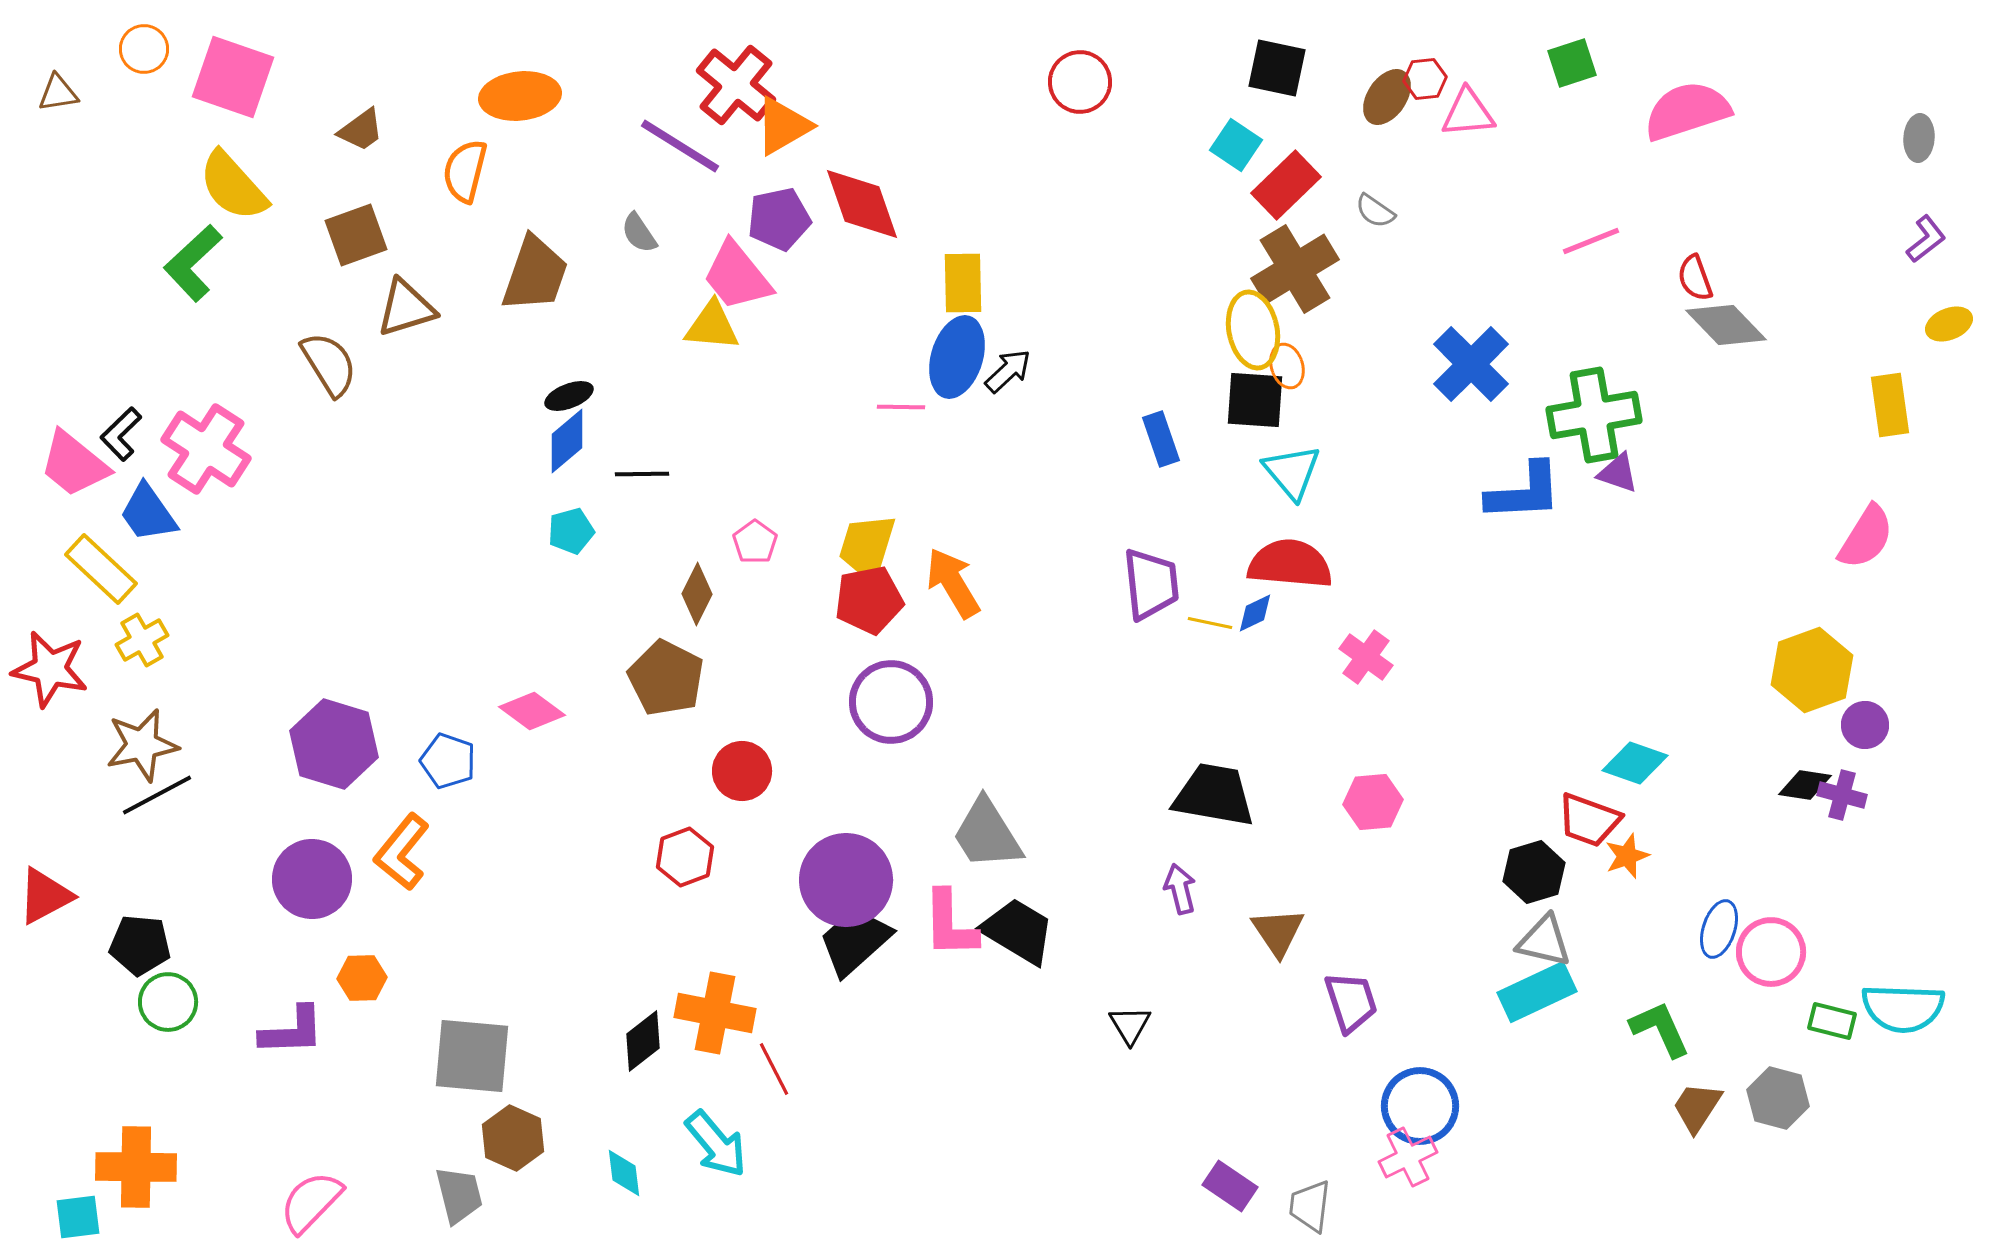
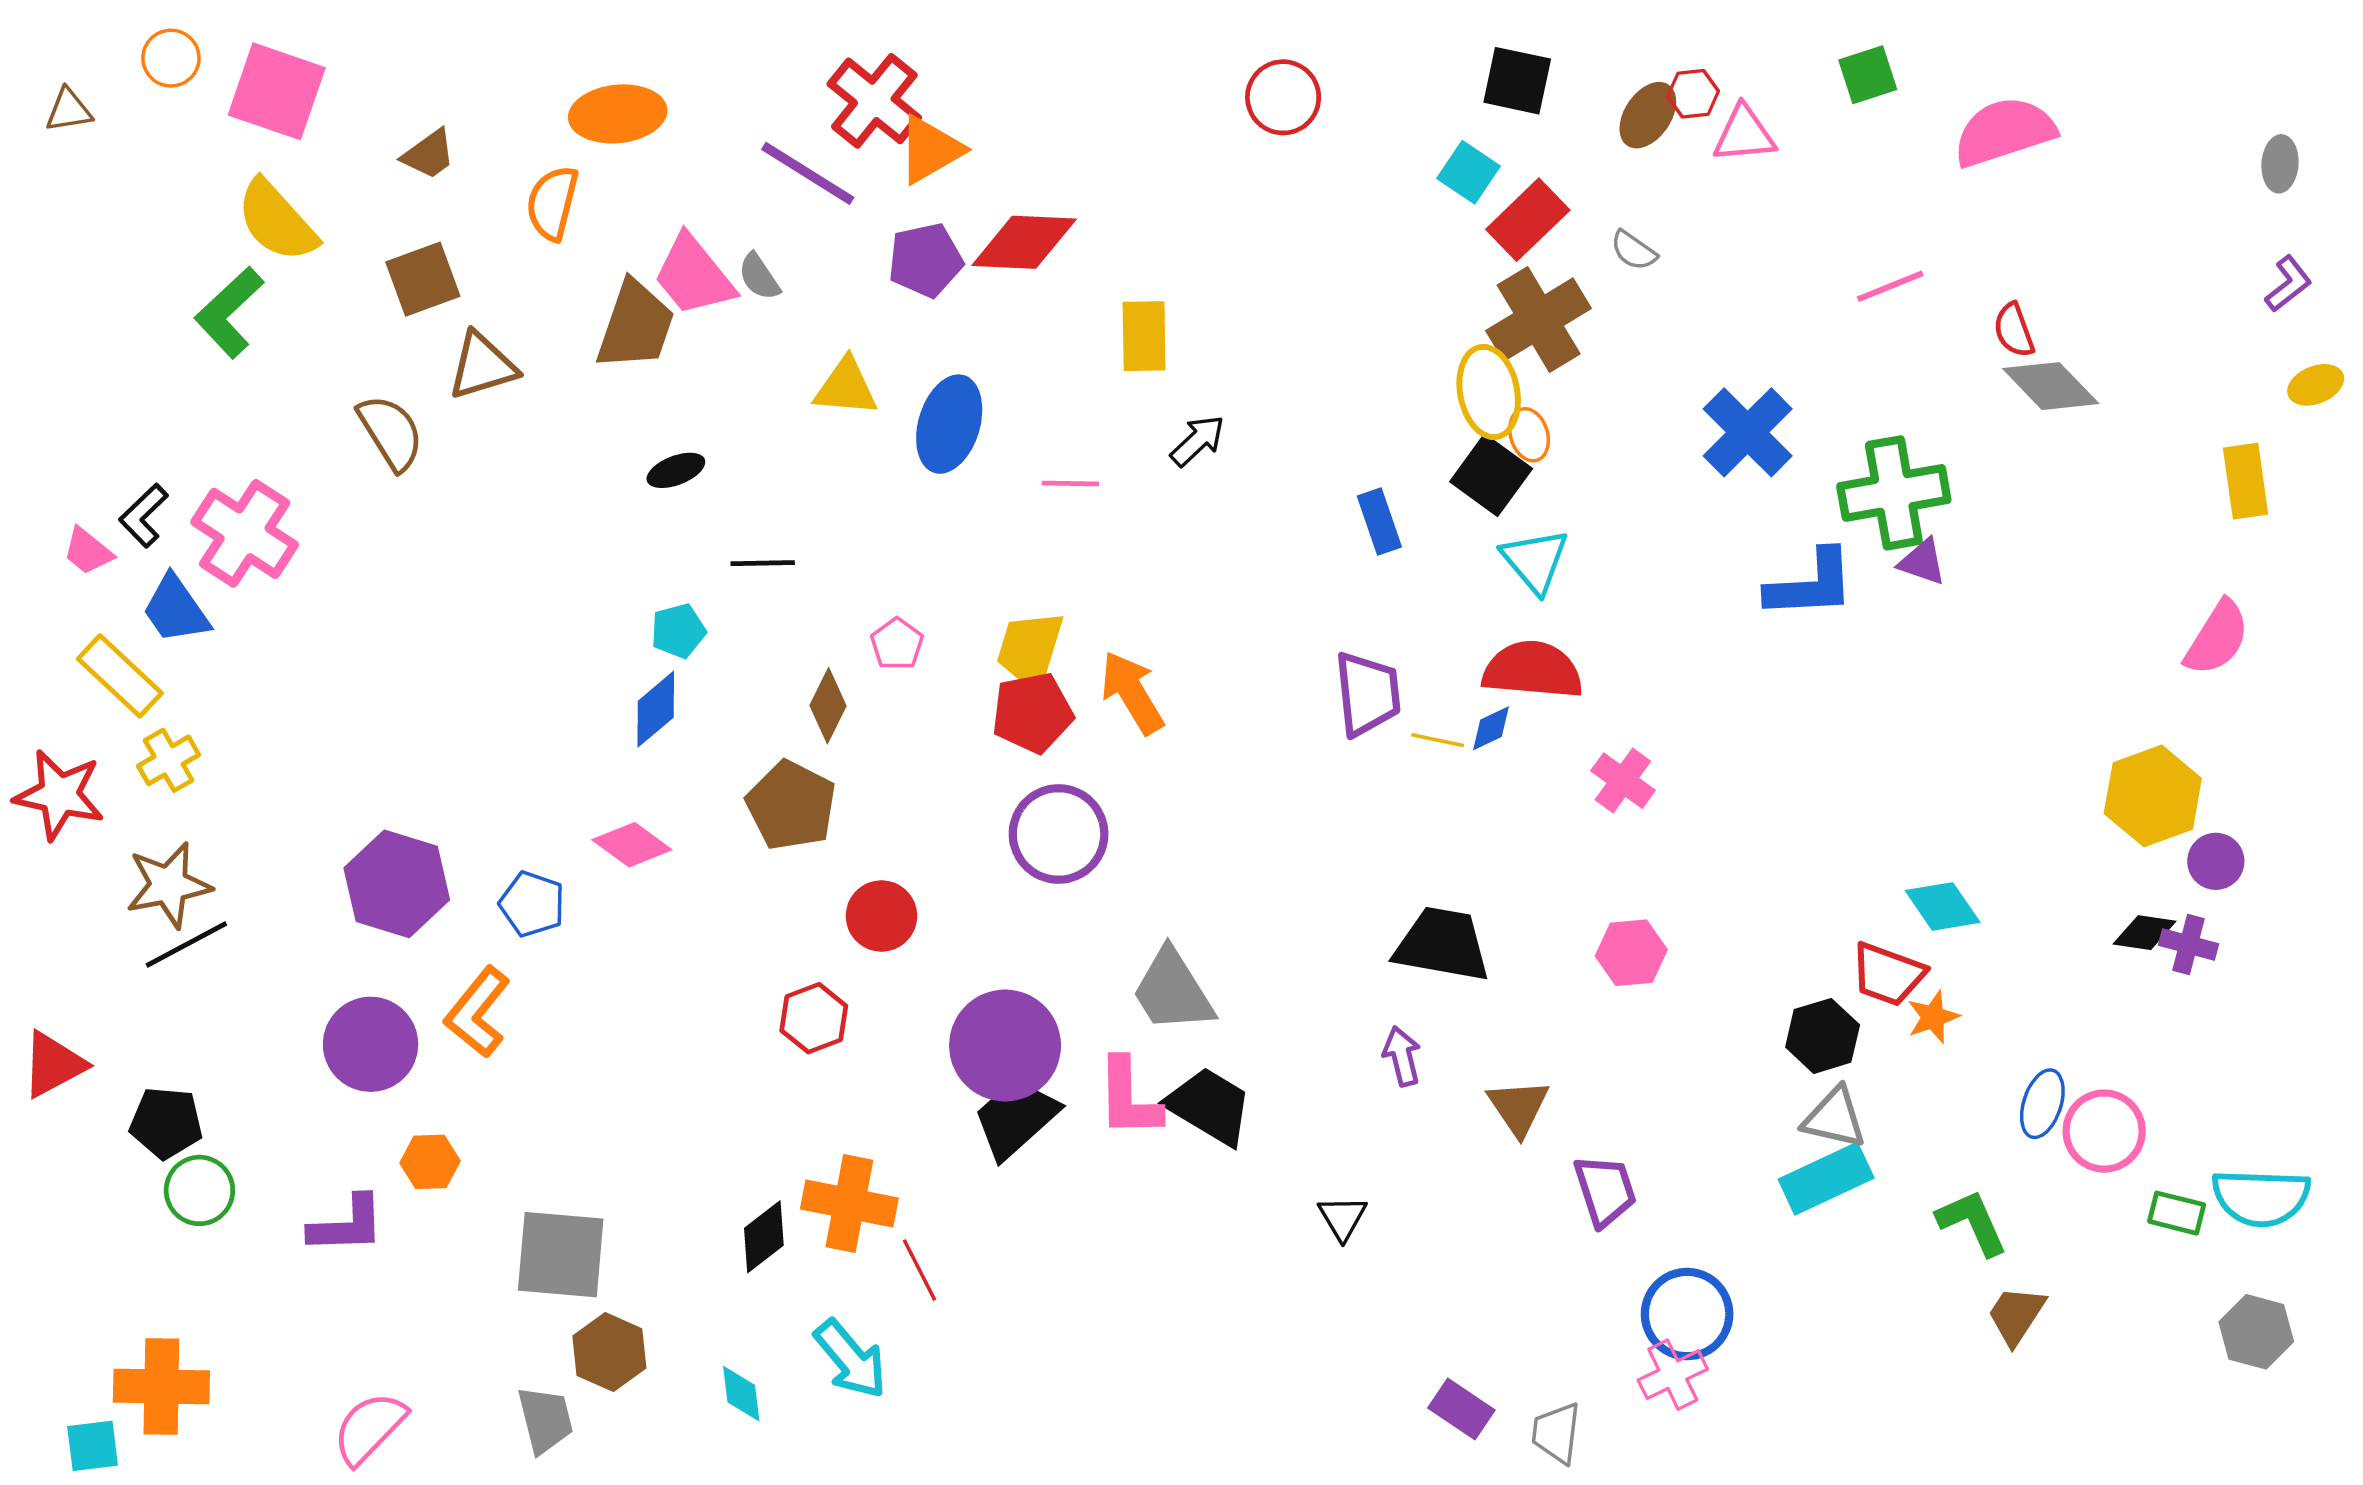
red diamond: (862, 204) -> (1024, 242), turned -68
pink trapezoid: (737, 276) -> (694, 276), moved
blue ellipse: (957, 357) -> (949, 424), moved
black square: (1255, 400) -> (1491, 475), turned 32
blue diamond: (567, 441) -> (656, 709), moved
pink trapezoid: (74, 464) -> (88, 551), size x0.6
cyan diamond: (1635, 763) -> (1943, 906), turned 36
gray hexagon: (1778, 1098) -> (2256, 1332), moved

